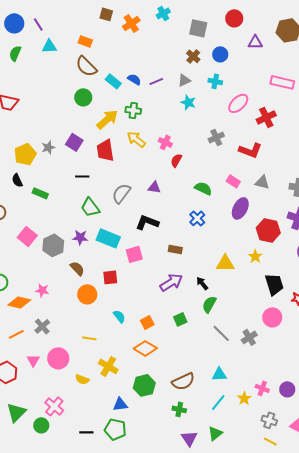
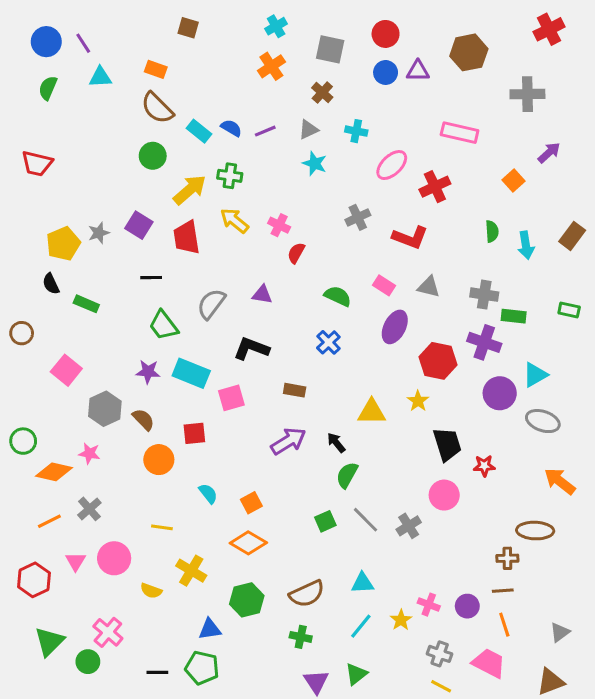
orange cross: (131, 23) -> (271, 66), moved
blue circle: (220, 54) -> (386, 72), moved
gray hexagon: (53, 245) -> (105, 409), moved
green square: (180, 319) -> (325, 521), moved

